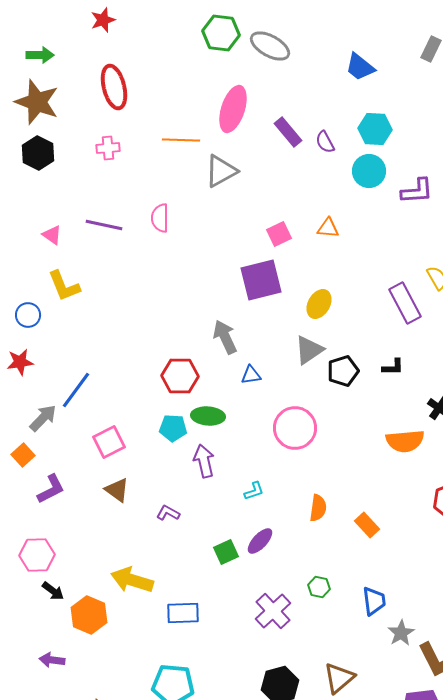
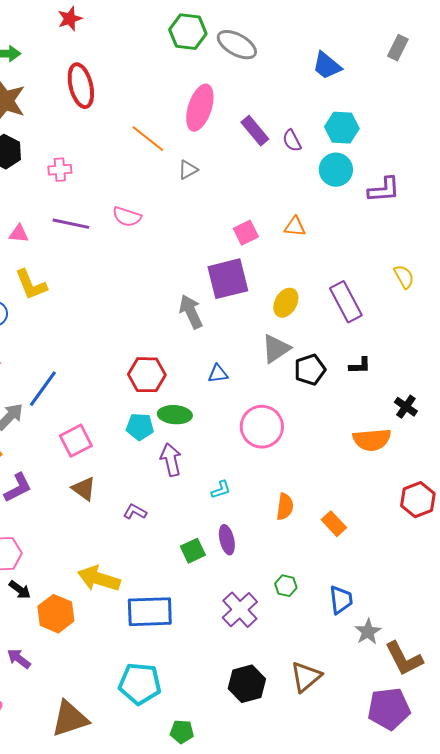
orange line: (181, 140) -> (148, 139), turned 36
pink cross: (108, 148) -> (60, 170), moved
gray triangle: (221, 171) -> (188, 170), size x0.6
pink semicircle: (160, 218) -> (127, 217), turned -72
pink triangle: (52, 235) -> (19, 234), turned -30
purple rectangle: (405, 303) -> (346, 302), moved
gray arrow: (225, 337) -> (191, 312), moved
purple ellipse: (260, 541) -> (227, 540), turned -56
blue rectangle: (183, 613) -> (150, 612), size x1.4
purple arrow: (52, 660) -> (19, 659), turned 30

